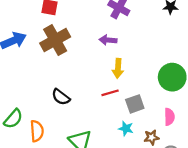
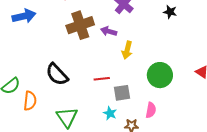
brown cross: (55, 40) -> (80, 25), moved
yellow arrow: (118, 68) -> (127, 50), moved
black semicircle: (61, 97) -> (57, 74), size x1.4

